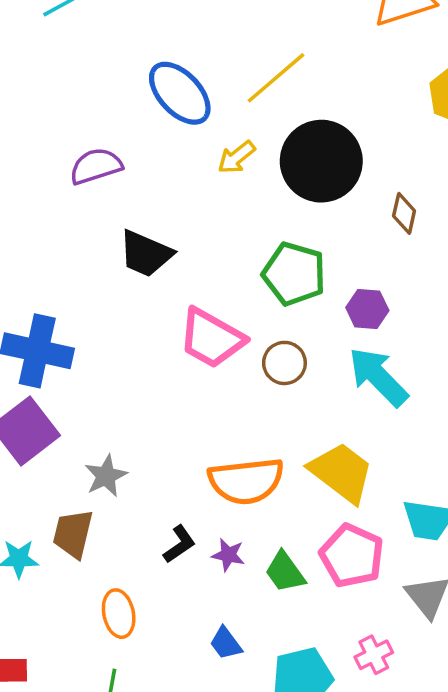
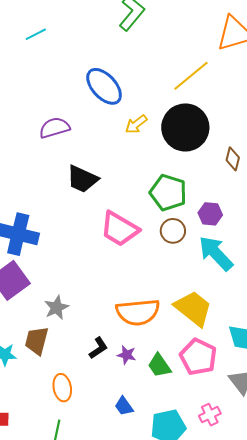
yellow line: (276, 78) -> (191, 76), moved
brown circle: (284, 363) -> (173, 231), moved

